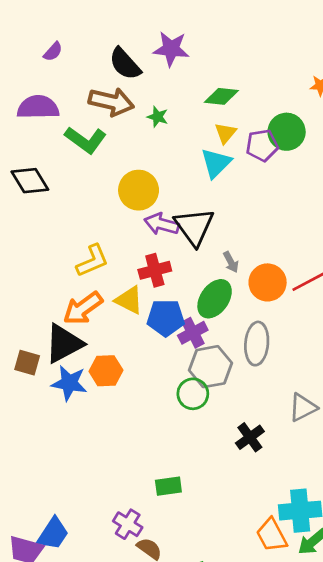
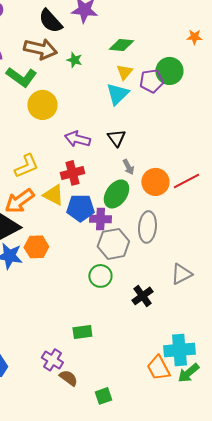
yellow circle: (139, 190) -> (42, 105), moved
black triangle: (194, 227) -> (116, 138), moved, size x0.6
purple cross: (193, 333) -> (100, 219), turned 30
green circle: (193, 394) -> (100, 276), moved

